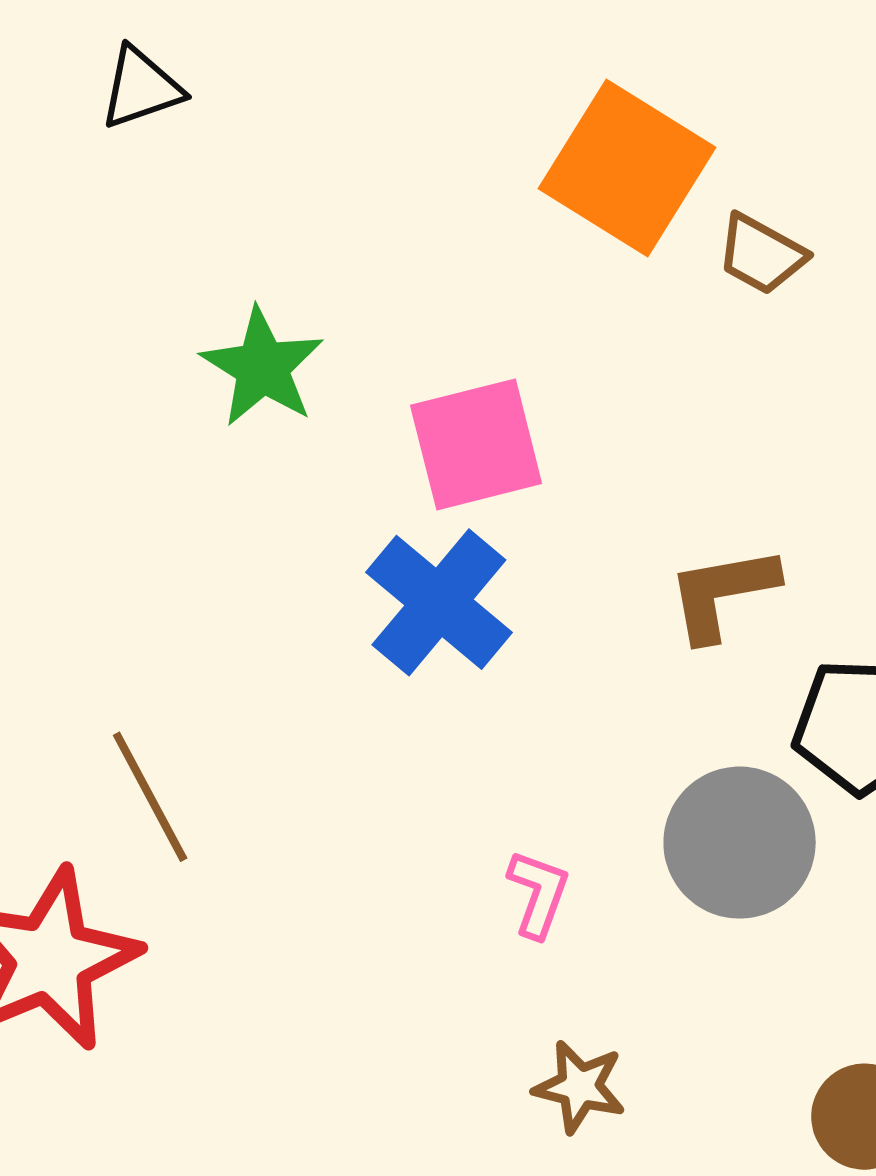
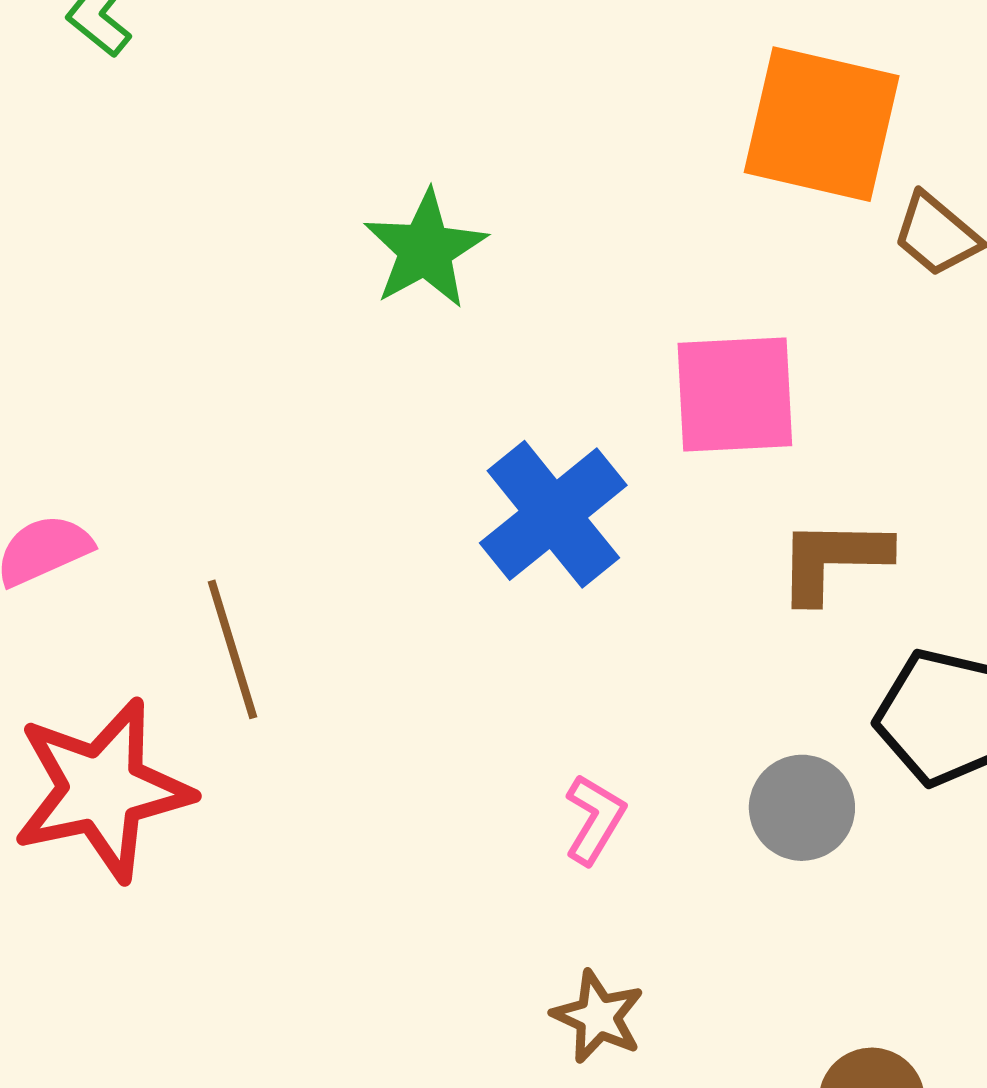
orange square: (627, 168) -> (822, 124), turned -30
pink square: (476, 444) -> (735, 395), moved
gray circle: (740, 843) -> (802, 808), size x0.7

